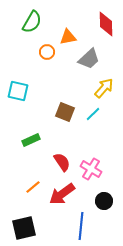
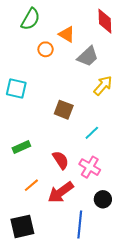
orange triangle: (68, 37) -> (67, 34), turned 42
cyan line: (93, 114) -> (92, 133), moved
green rectangle: (31, 140) -> (21, 147), moved

